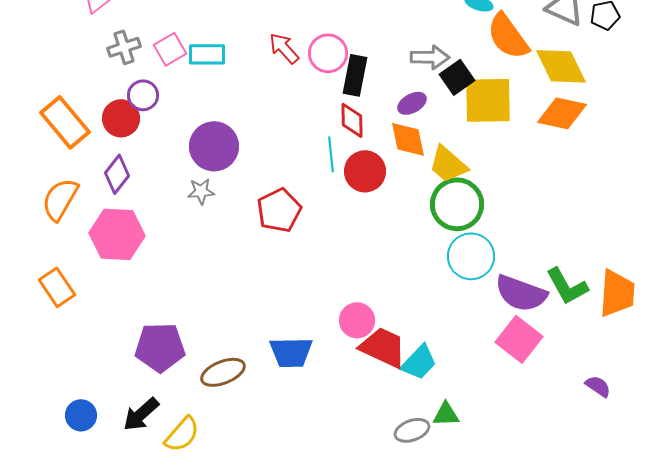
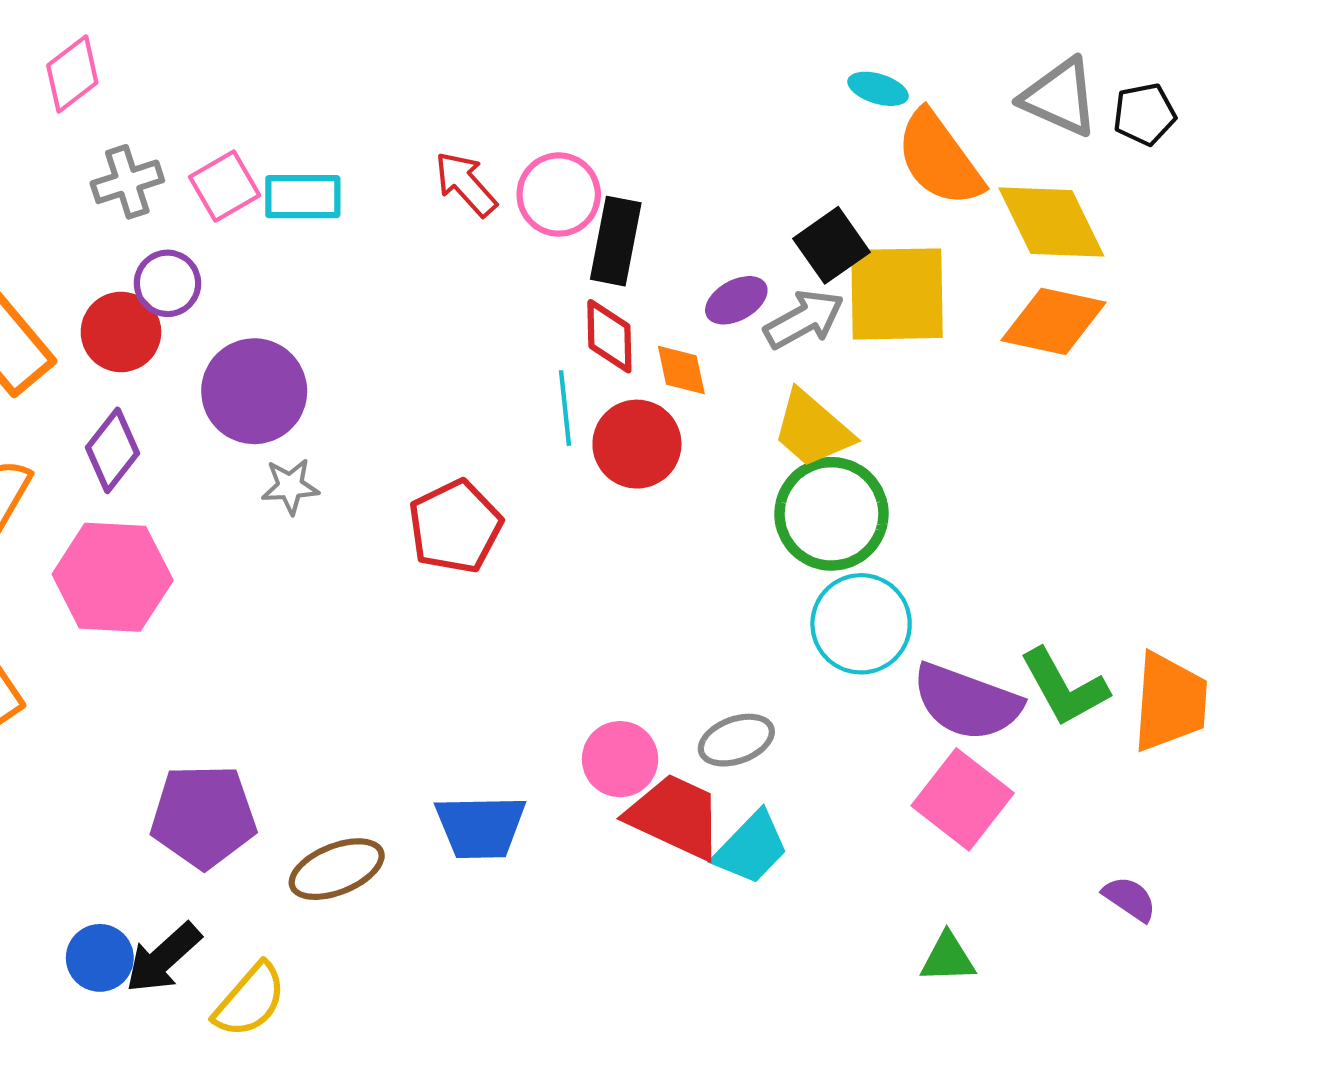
gray arrow: (430, 57) -> (804, 319), moved, turned -30
orange diamond: (408, 139) -> (681, 370), moved, size x0.7
purple circle: (214, 146) -> (254, 391), moved
green triangle: (446, 414) -> (948, 958), moved
blue circle: (81, 415) -> (100, 958), moved
gray ellipse: (412, 430) -> (736, 740), moved

